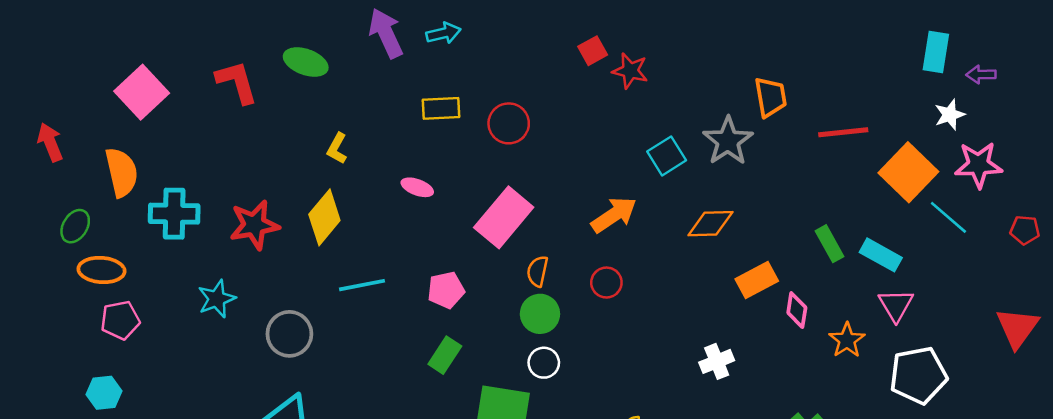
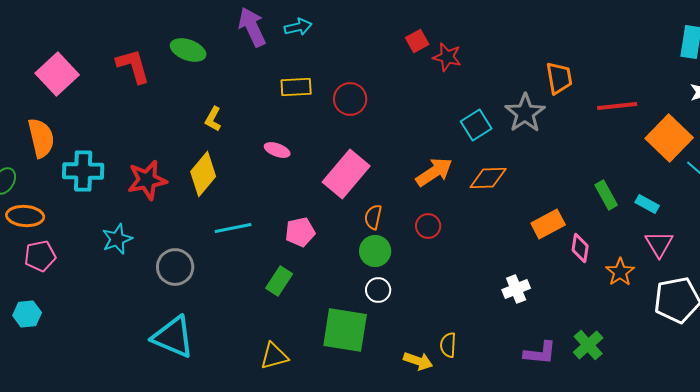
orange diamond: (710, 224) -> (488, 178), moved
cyan rectangle: (881, 255) -> (647, 204), size x0.7
green rectangle: (445, 355) -> (279, 281), moved

